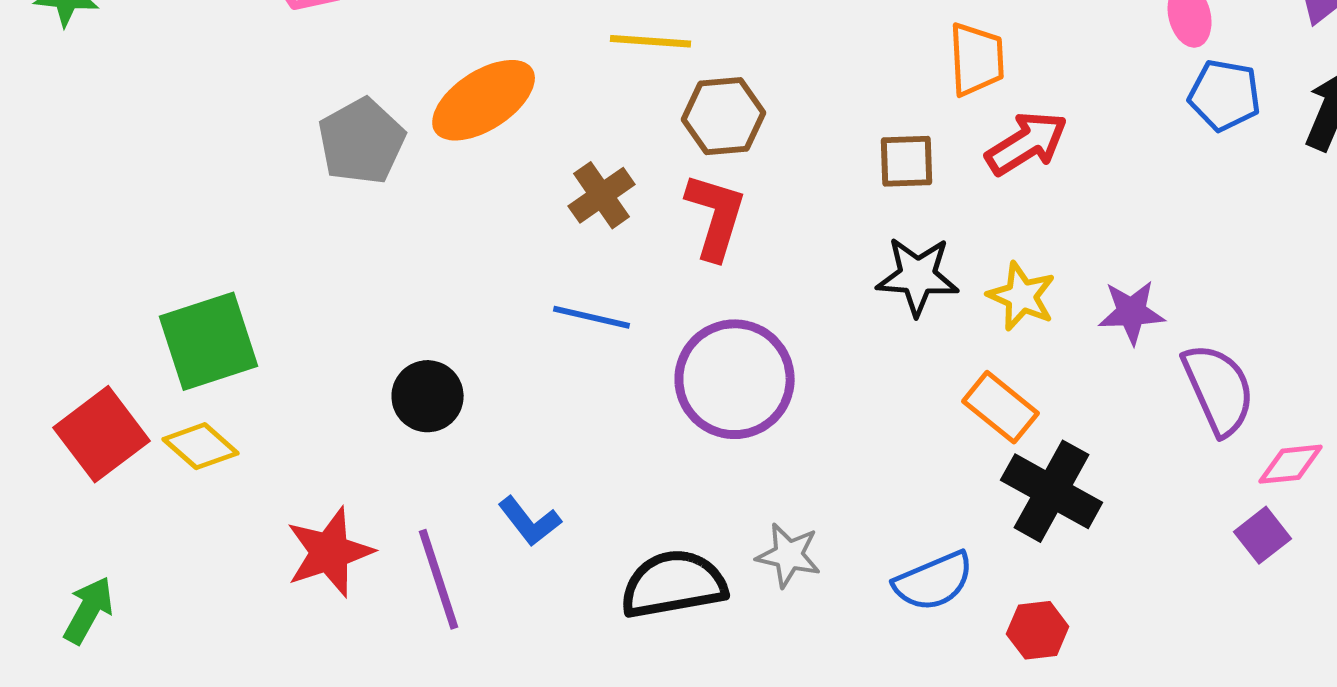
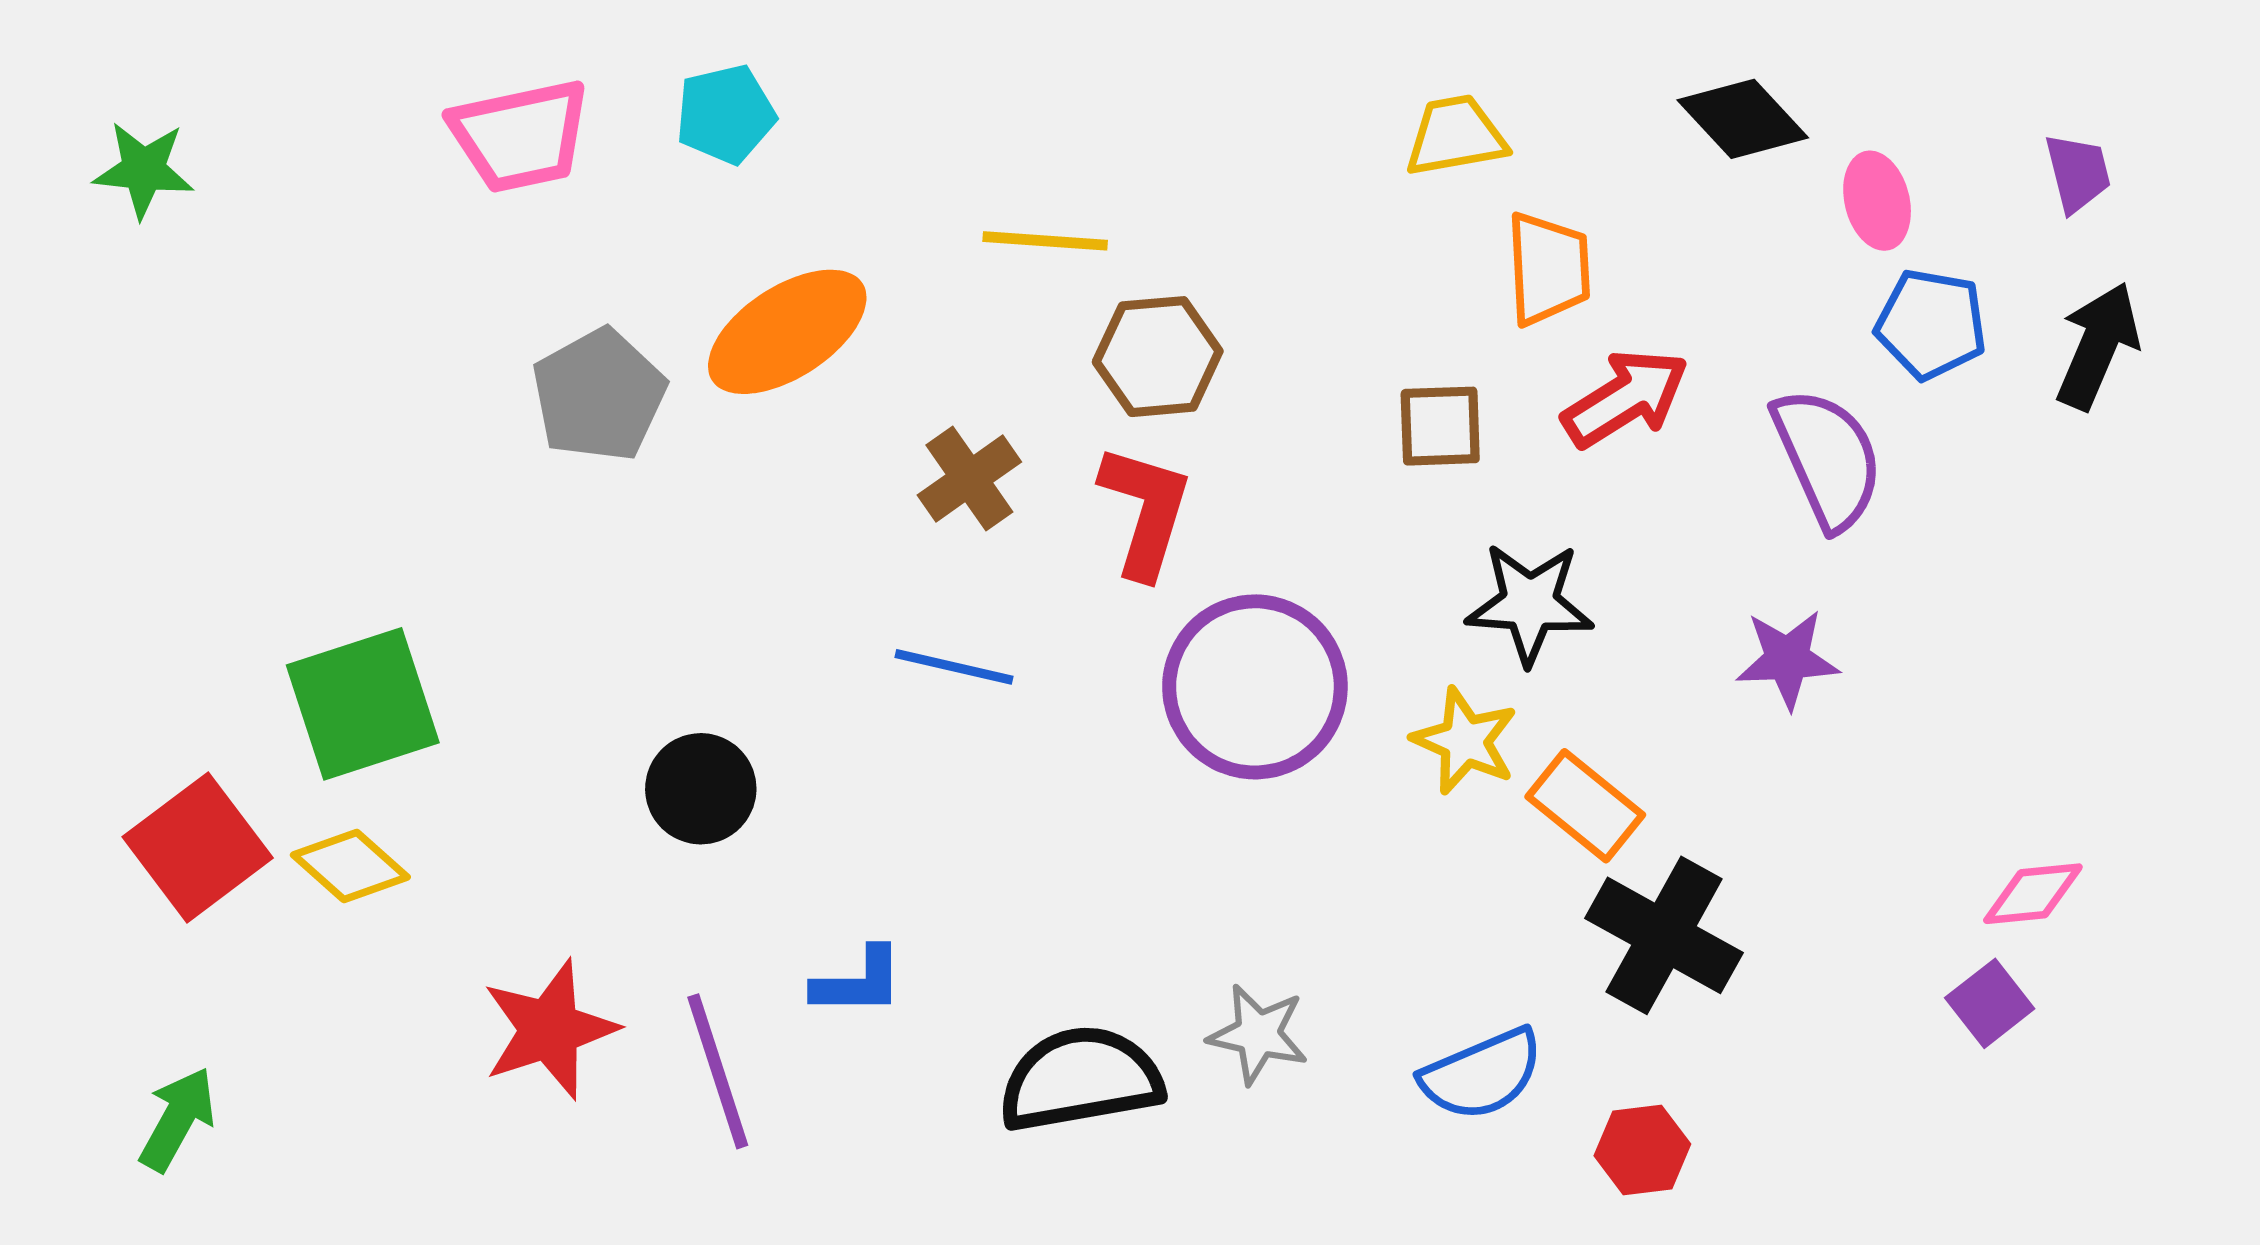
black star: (918, 276) -> (1530, 604), moved
yellow star: (1022, 296) -> (1465, 741), moved
purple circle: (735, 379) -> (1255, 687), moved
purple semicircle: (1219, 389) -> (1828, 458), moved
blue L-shape: (530, 521) -> (858, 982), turned -52

